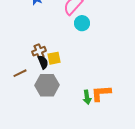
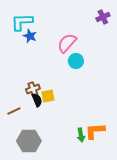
gray hexagon: (47, 85) -> (29, 141), moved

